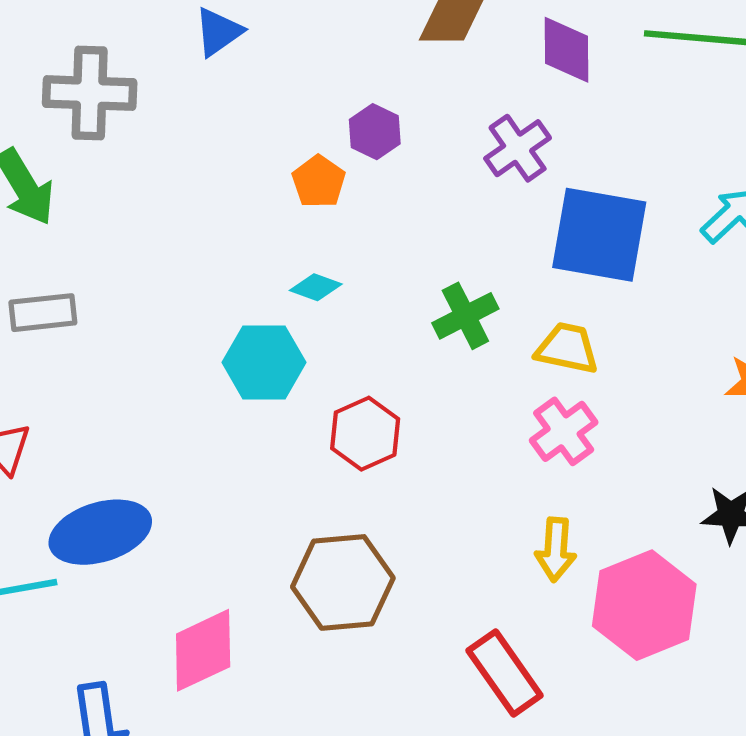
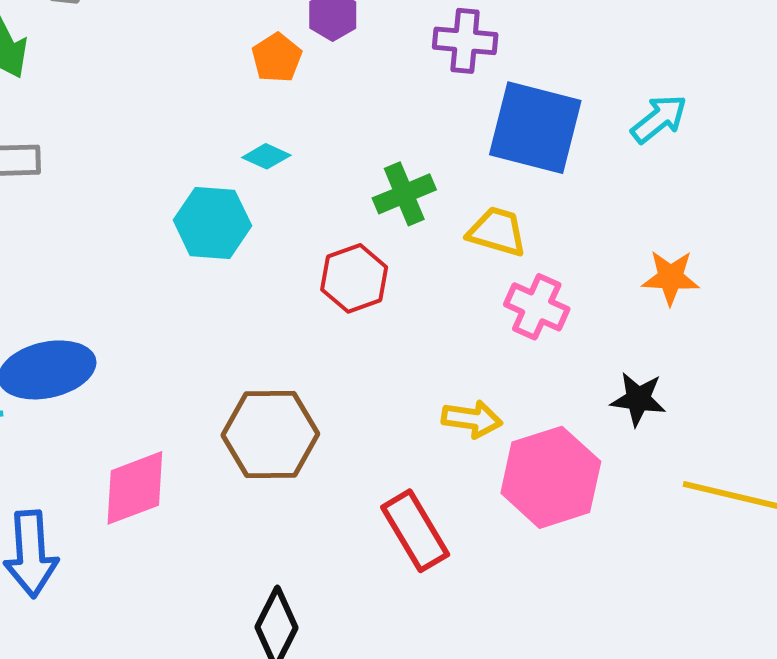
purple cross: (518, 148) -> (465, 41), turned 36
pink cross: (564, 431) -> (537, 307), moved, turned -34
red hexagon: (365, 434) -> (354, 278), moved
yellow arrow: (556, 549) -> (472, 419), turned -90

